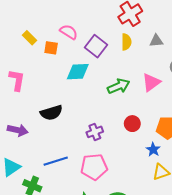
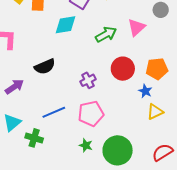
red circle: (132, 124) -> (123, 69), size x1.5
purple arrow: (18, 130) -> (14, 87), turned -42

